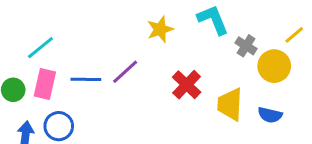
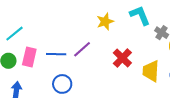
cyan line: (40, 48) -> (14, 34), moved
blue circle: (59, 126) -> (62, 84), moved

